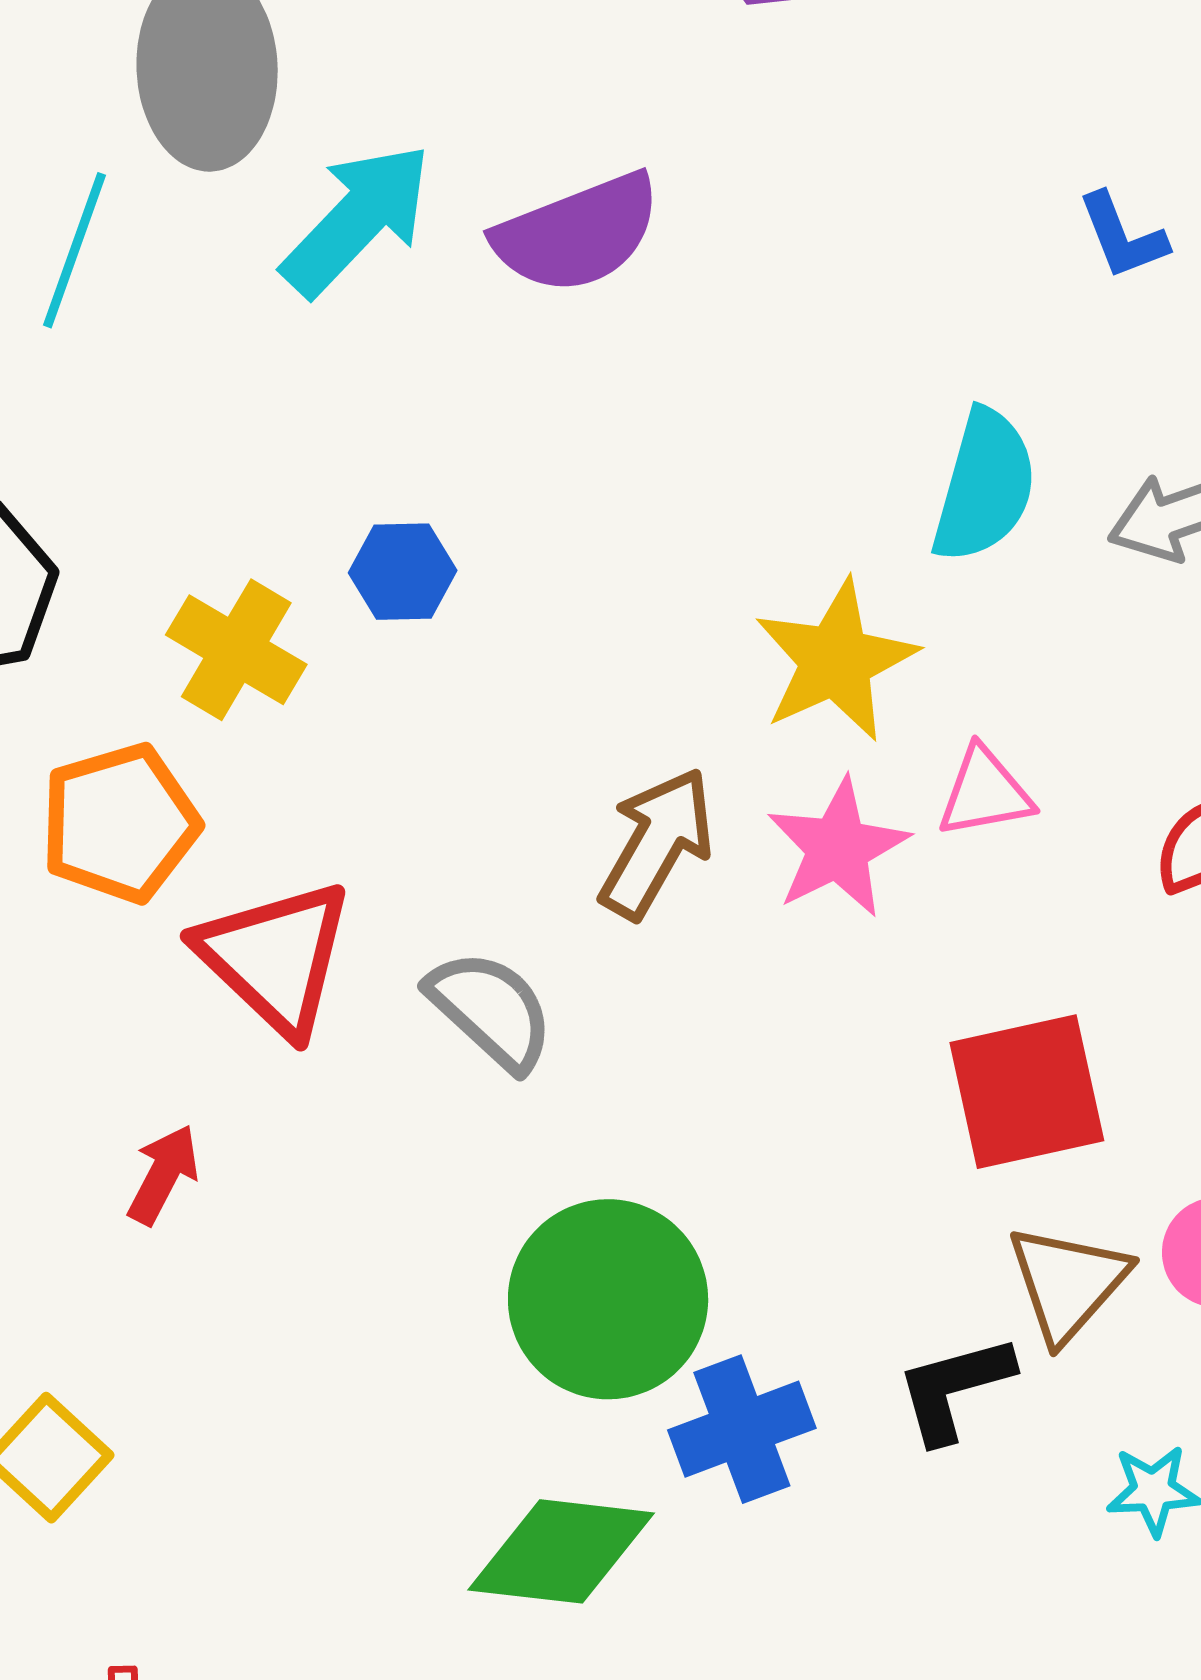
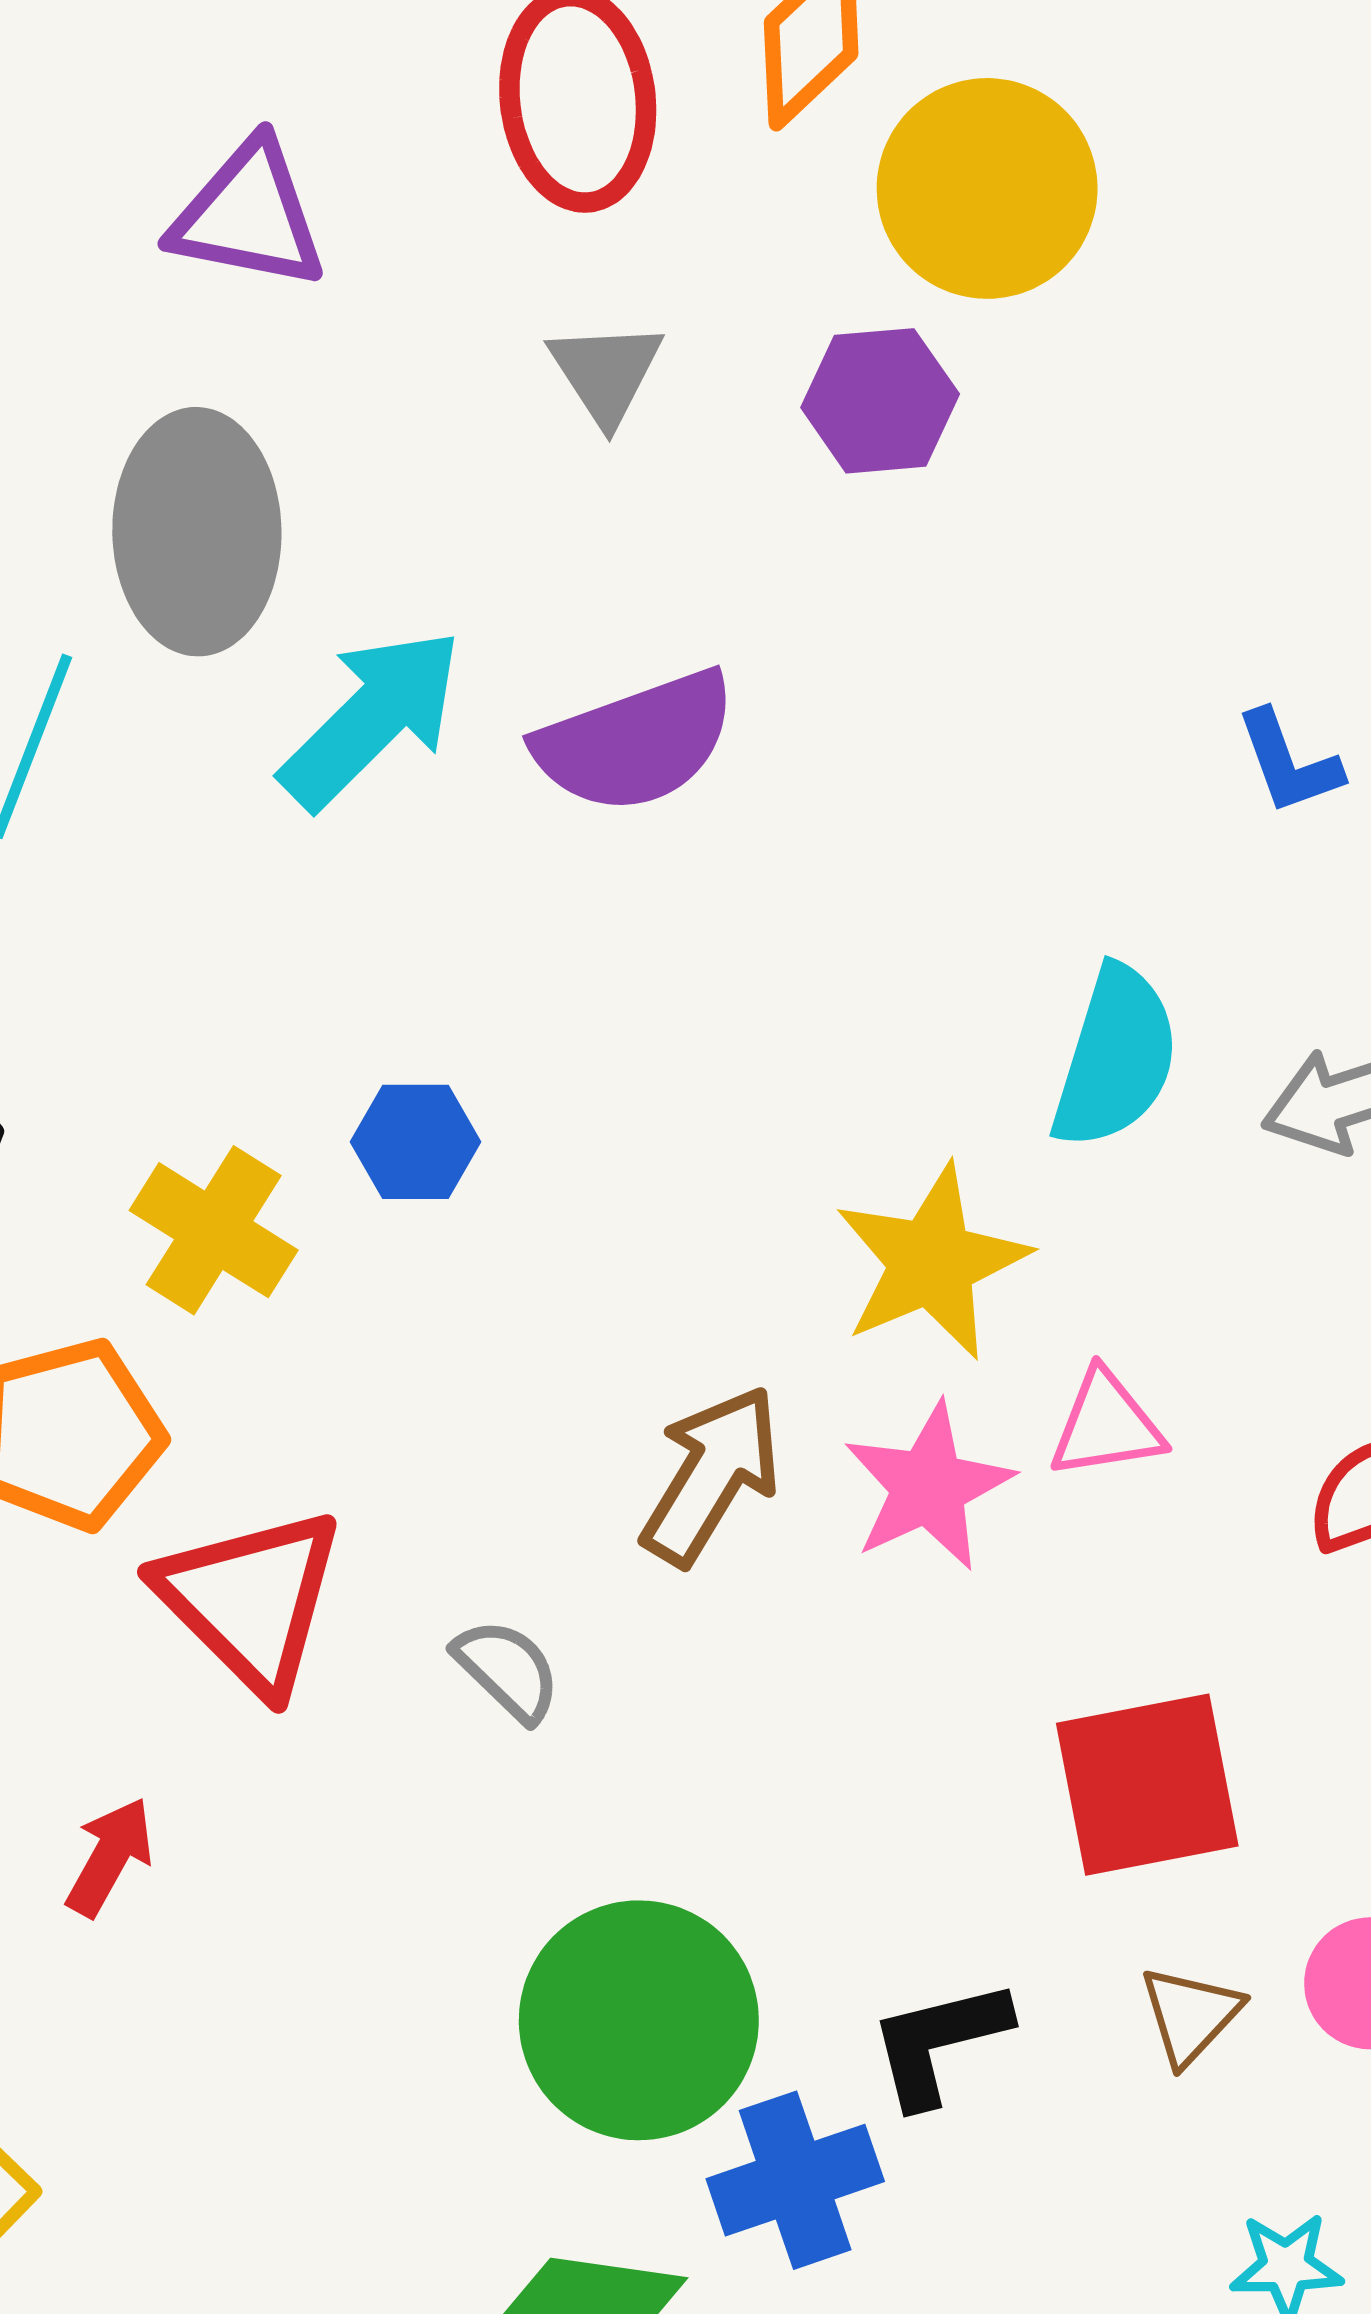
gray semicircle: (491, 1010) -> (507, 1670), size x0.7
brown triangle: (1068, 1283) -> (1190, 2015), size x0.7
black L-shape: (954, 1388) -> (939, 2042), moved

